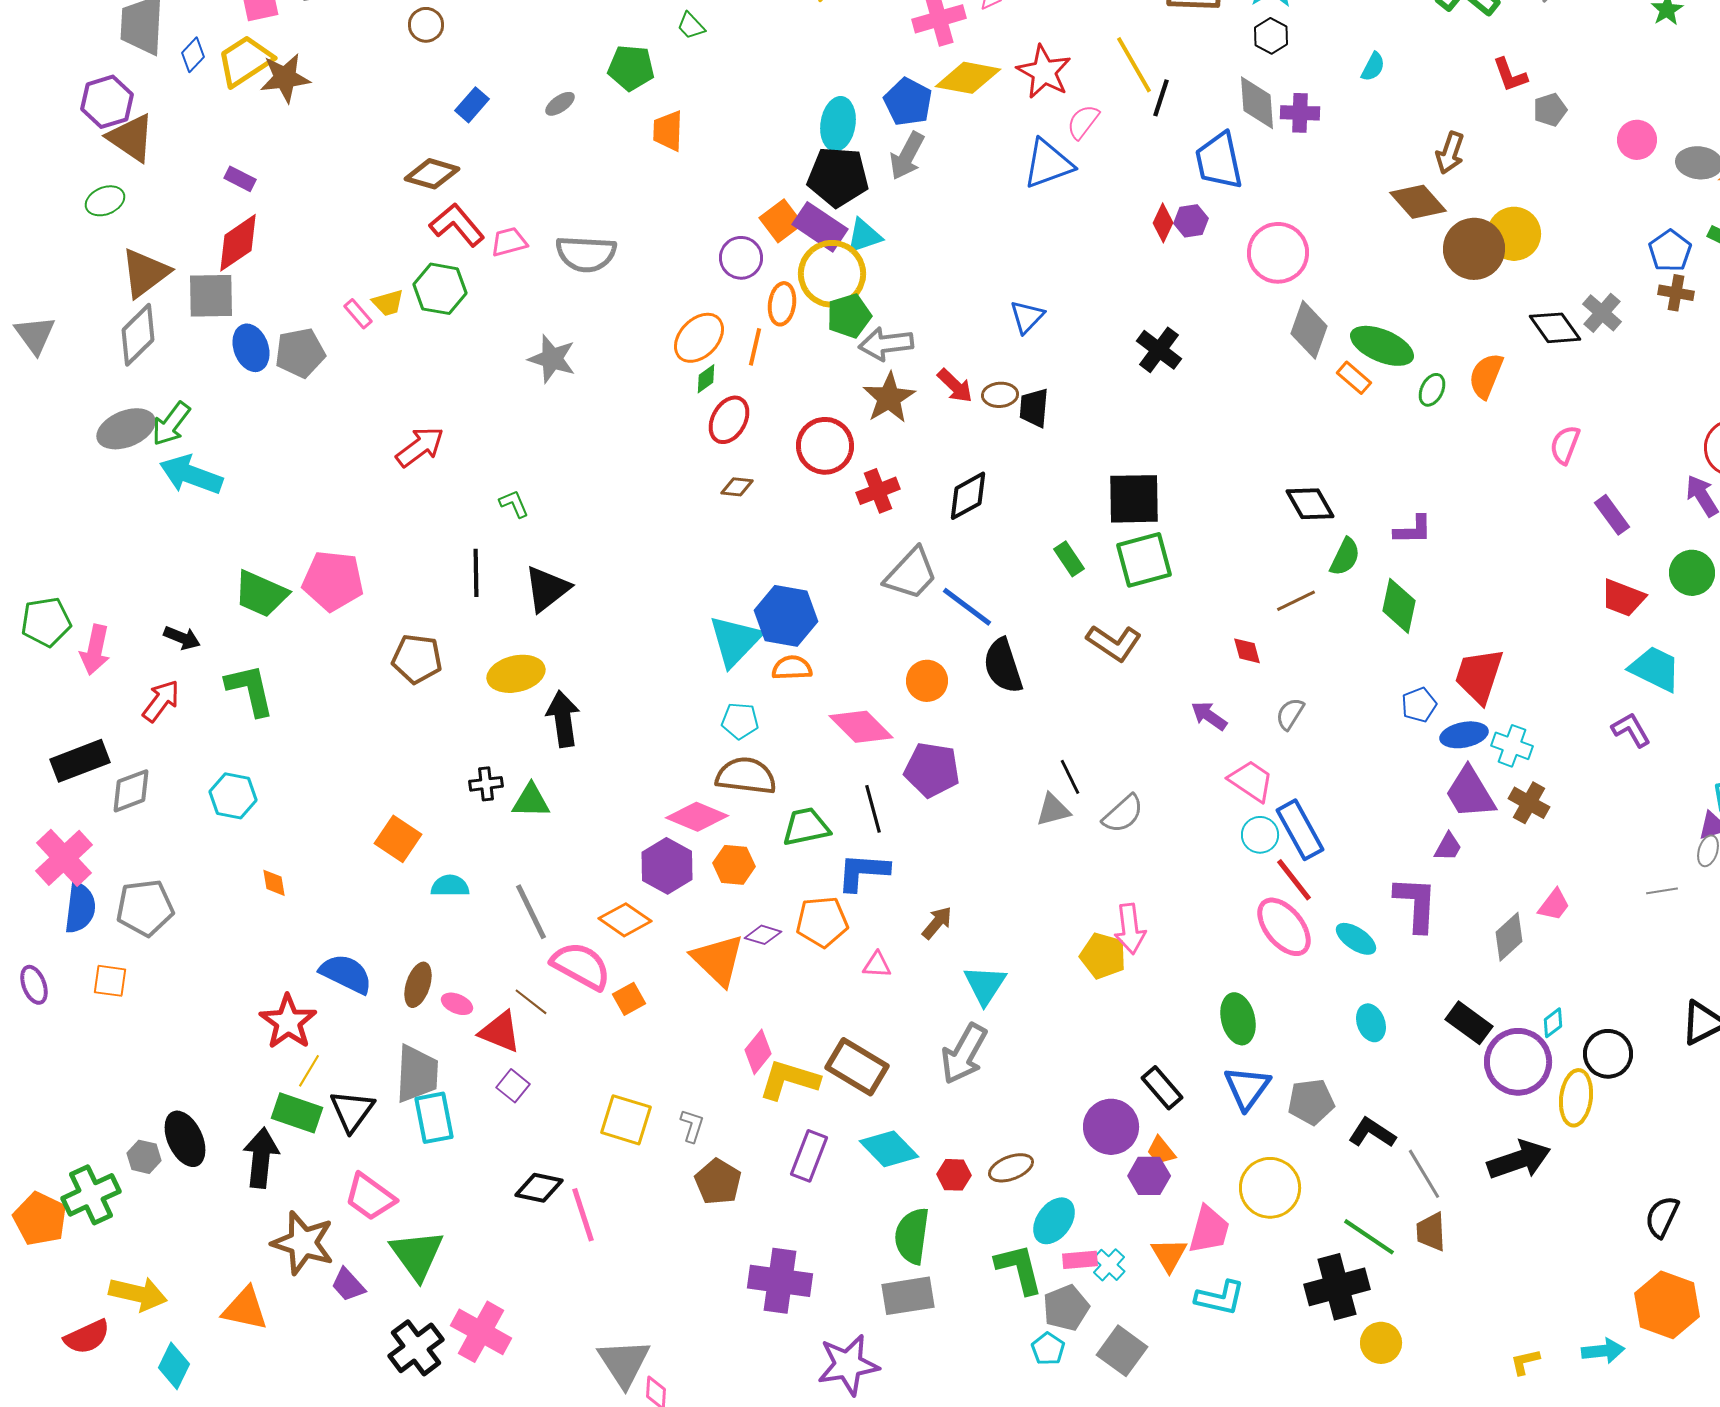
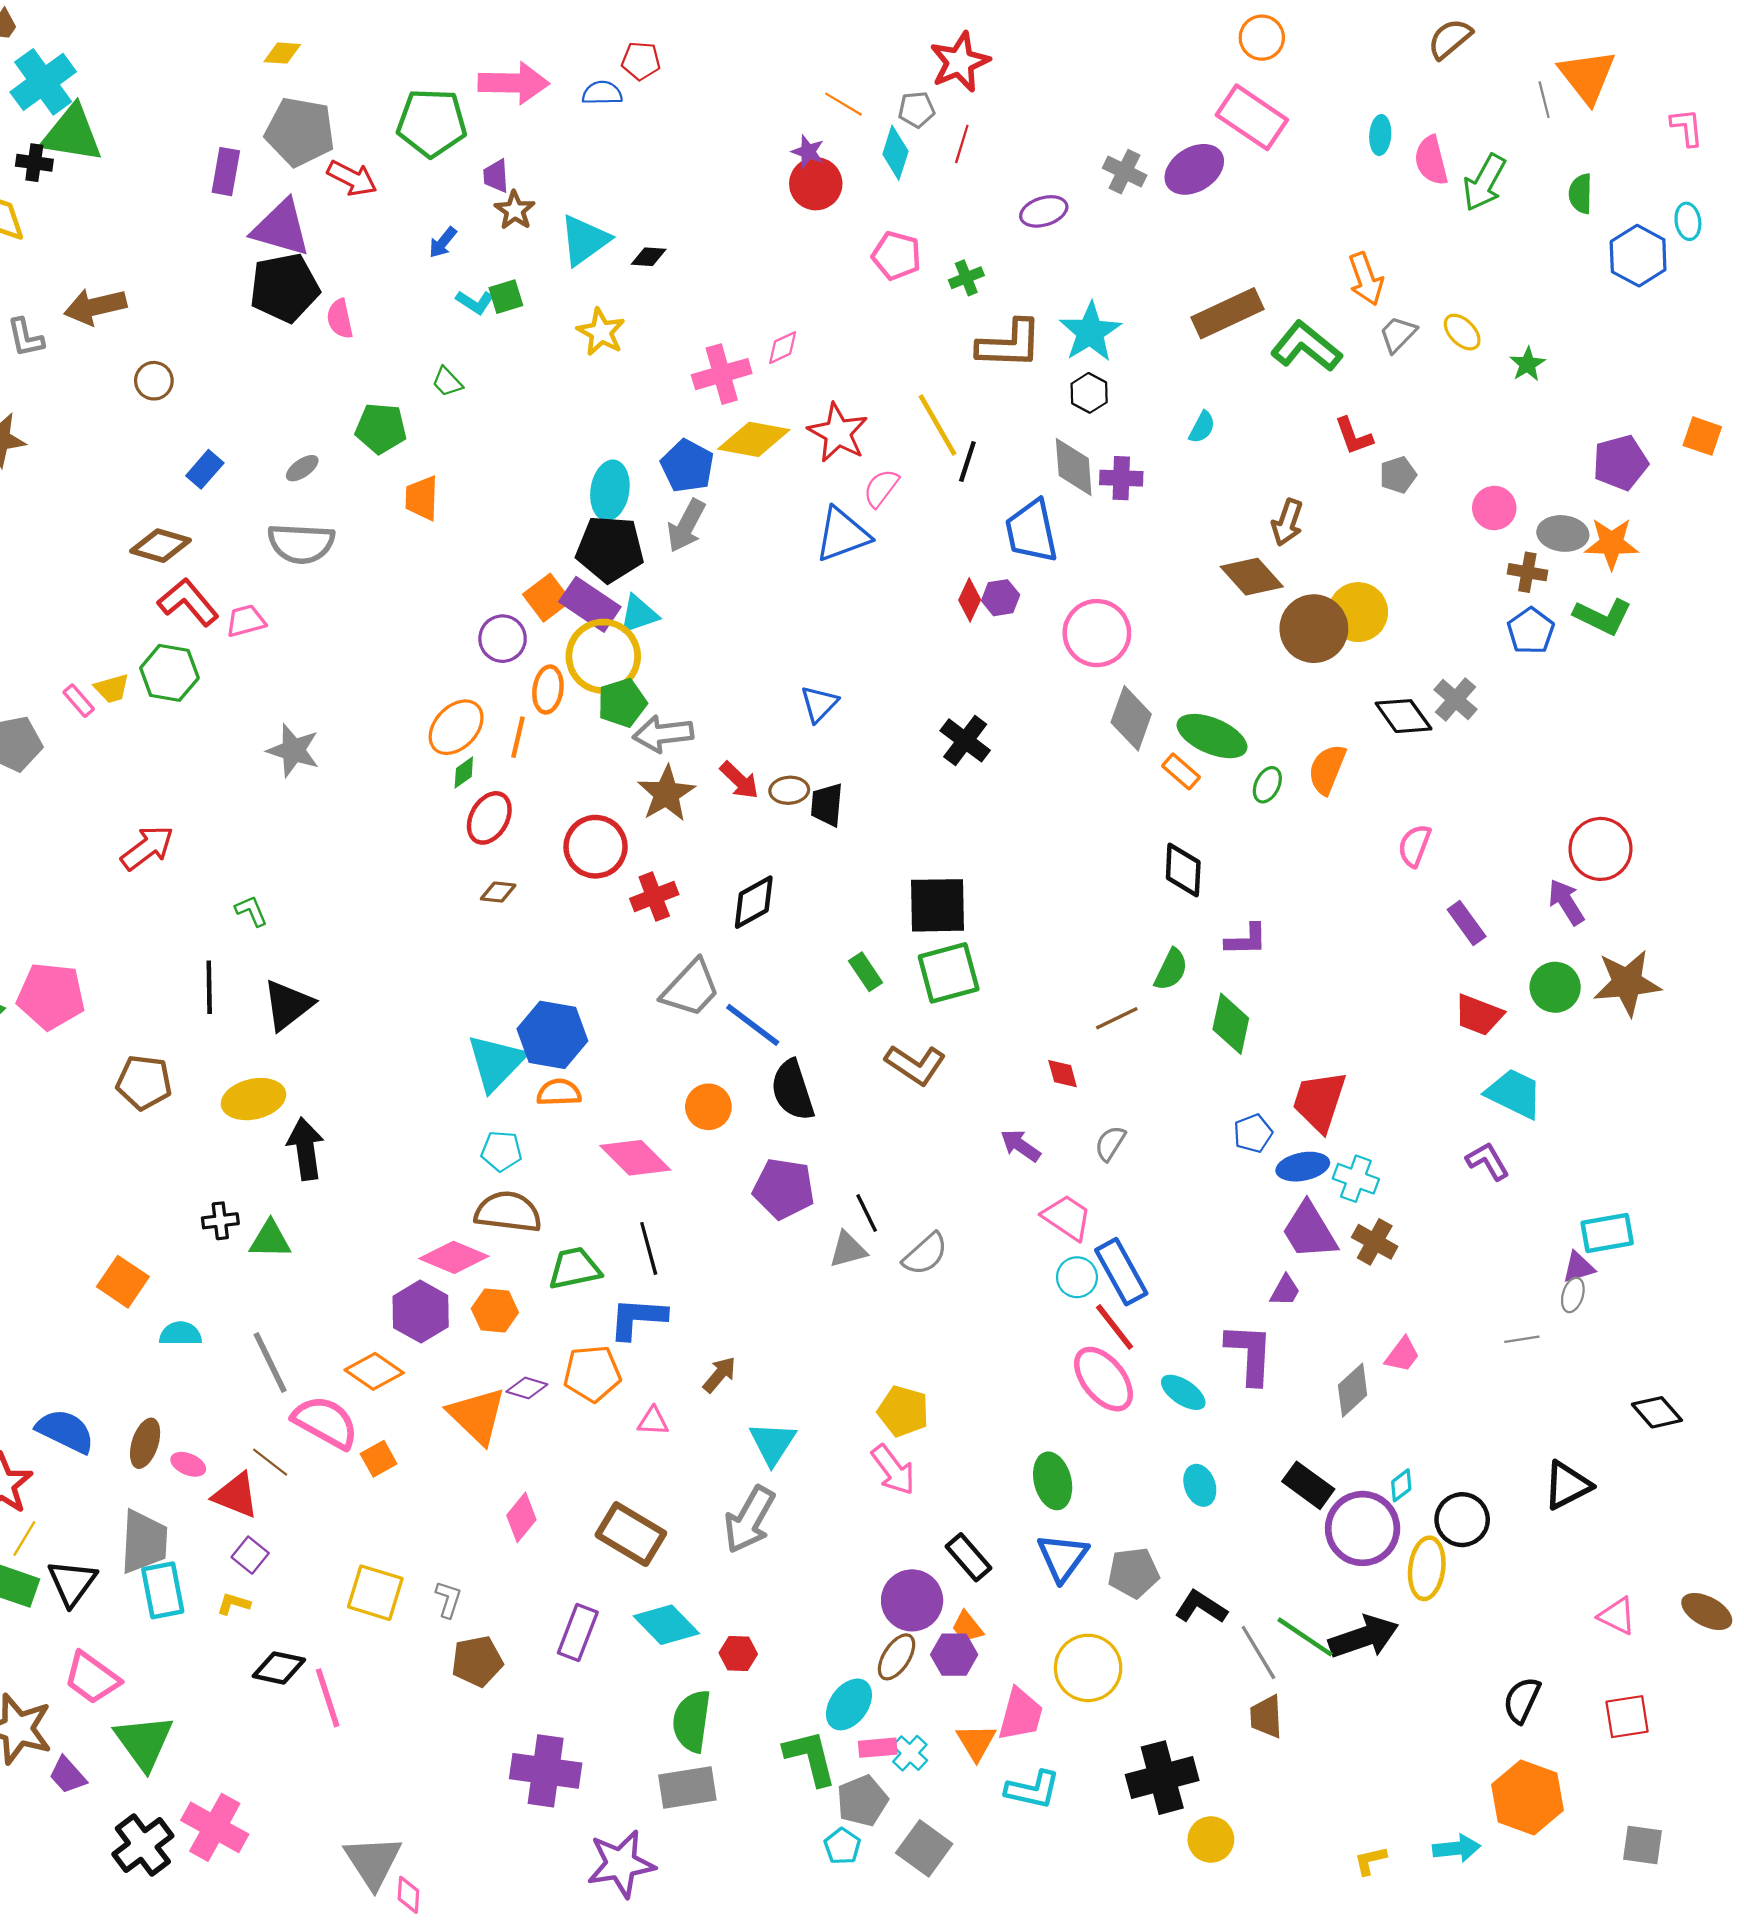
gray semicircle: (586, 254) -> (301, 543), moved
brown cross: (1676, 293) -> (1527, 572), moved
black diamond: (1310, 504) -> (1183, 870), moved, turned 33
purple pentagon: (932, 770) -> (784, 1189), moved
pink arrow: (1130, 929) -> (893, 1470), moved, turned -30
yellow L-shape: (789, 1080) -> (234, 1604), moved, size x0.5
brown ellipse: (1011, 1168) -> (897, 1657), moved, turned -36
brown pentagon: (718, 1182) -> (477, 1661), turned 30
green line: (1369, 1237) -> (1305, 1637), moved

